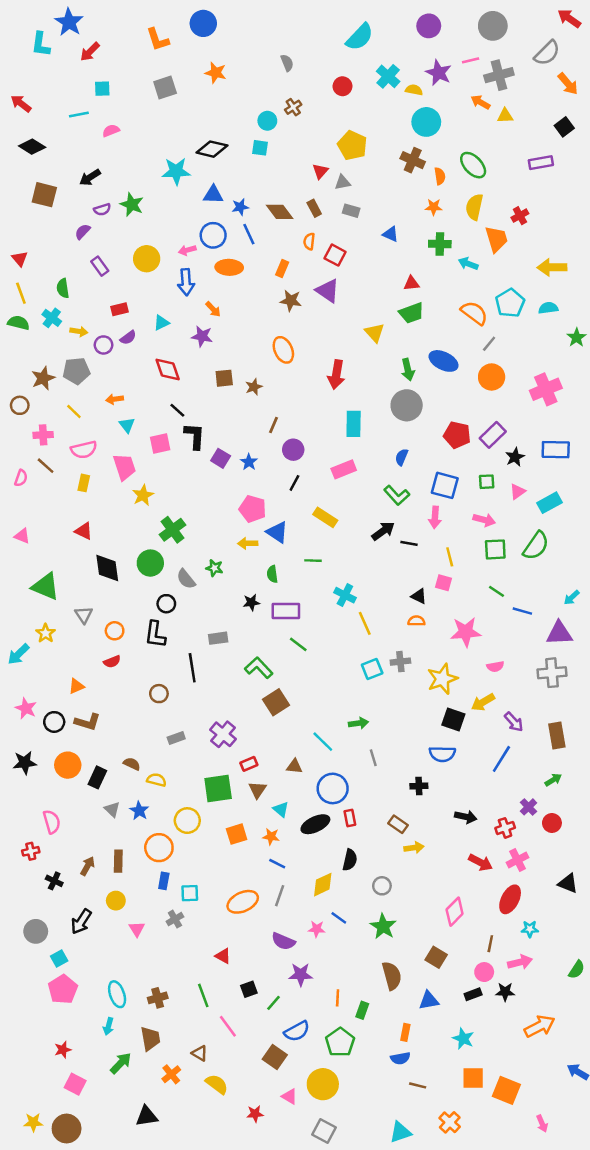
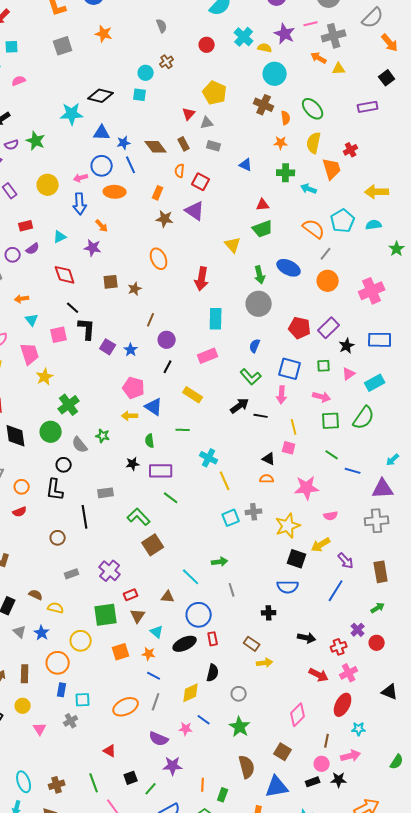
blue triangle: (429, 1000) -> (277, 787), size x1.4

